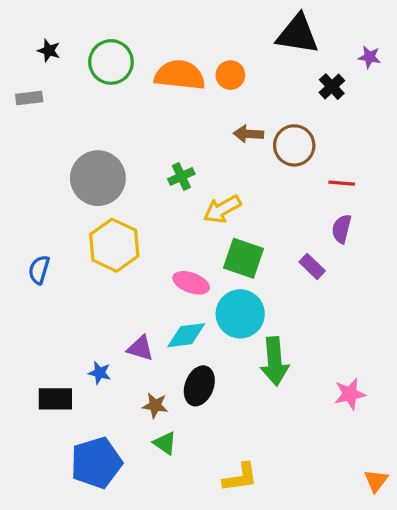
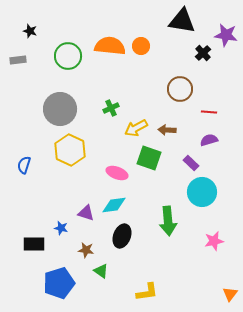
purple star: (369, 57) -> (226, 35), size x1.6
green circle: (111, 62) -> (68, 56), moved
brown arrow: (248, 134) -> (167, 130), moved
purple semicircle: (342, 229) -> (209, 140), turned 60
cyan circle: (240, 314) -> (202, 192), moved
brown star: (155, 405) -> (86, 250), moved

